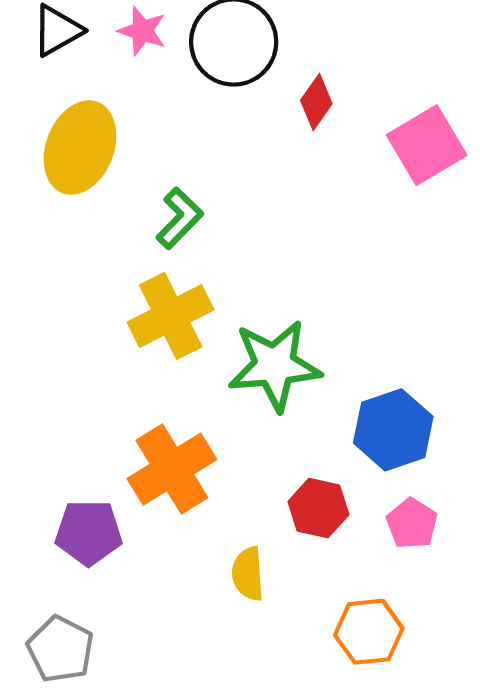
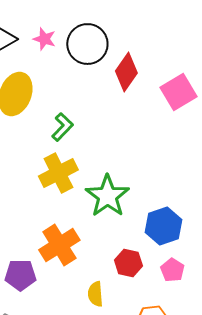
red diamond: (316, 102) -> (126, 72), size x1.5
green star: (275, 365) -> (107, 196), turned -30

